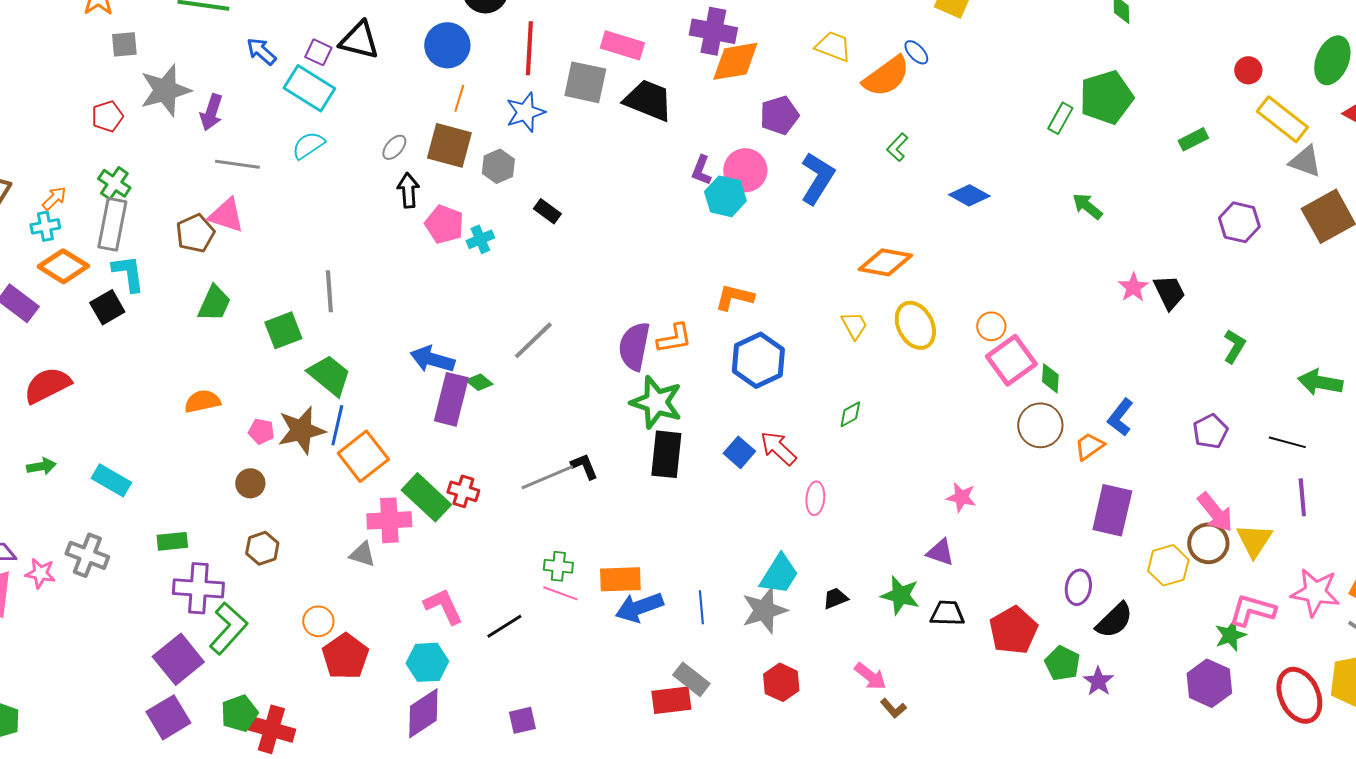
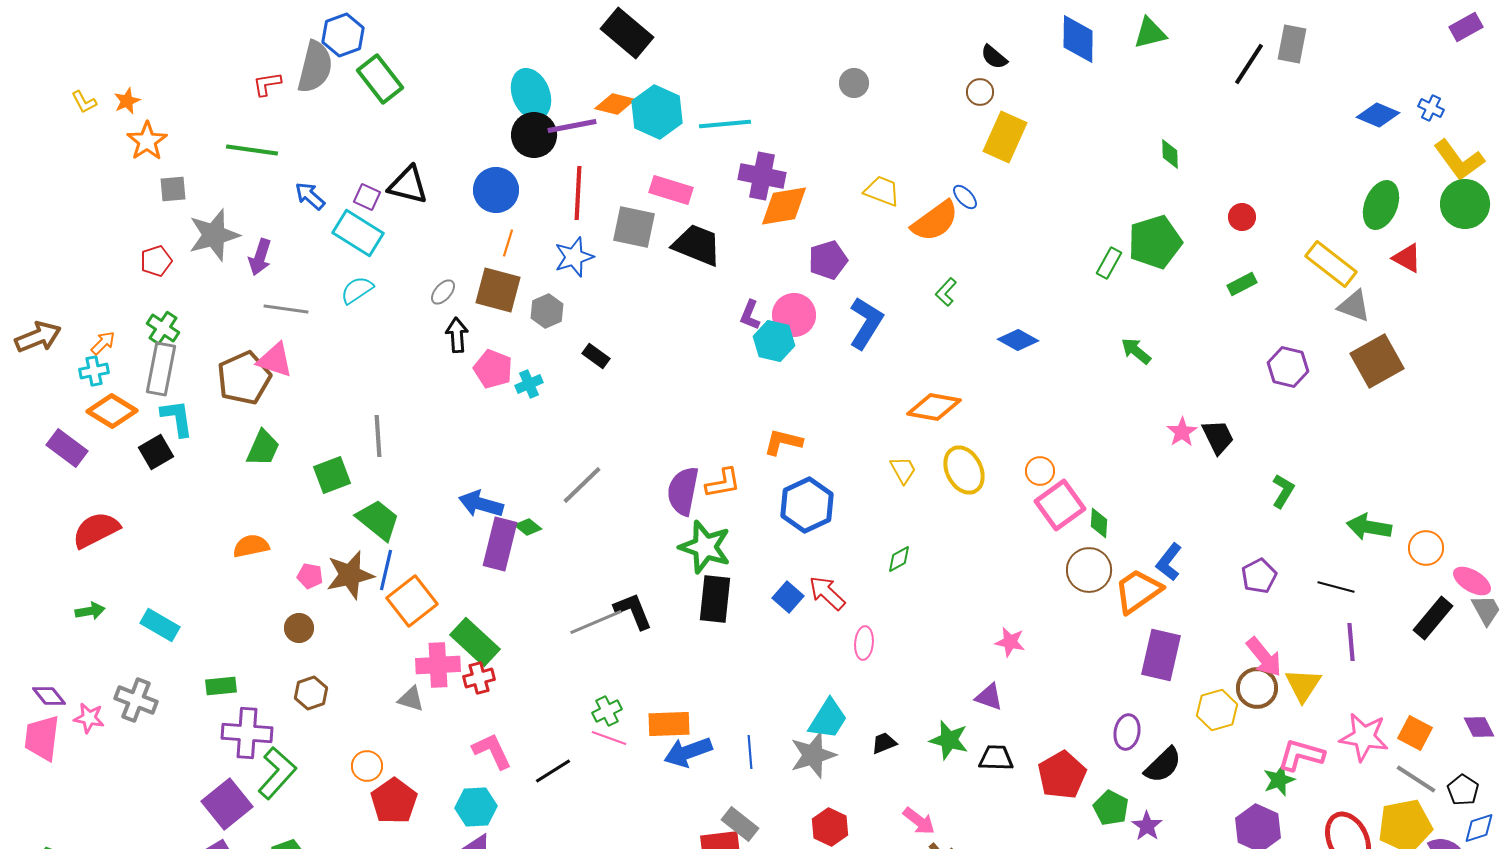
red circle: (1248, 70) -> (1242, 217), moved
brown pentagon: (195, 233) -> (244, 378), size x1.4
orange trapezoid: (1089, 446) -> (1138, 591), size x1.6
black L-shape: (584, 466) -> (633, 611), size x1.4
red cross: (463, 491) -> (479, 678), moved, turned -32
green cross: (558, 566) -> (607, 711), turned -32

